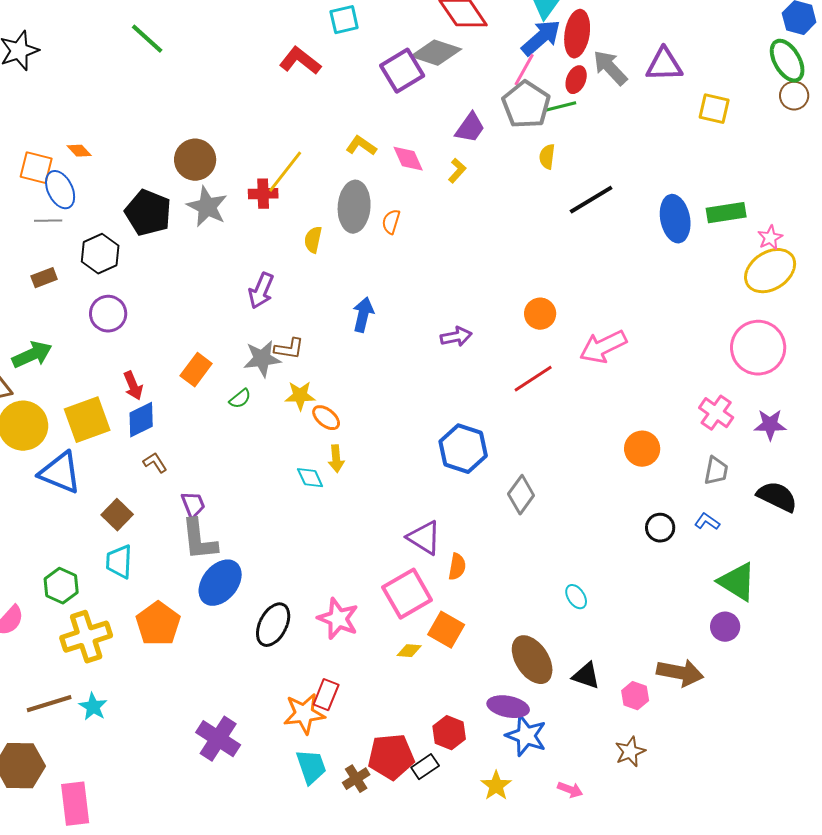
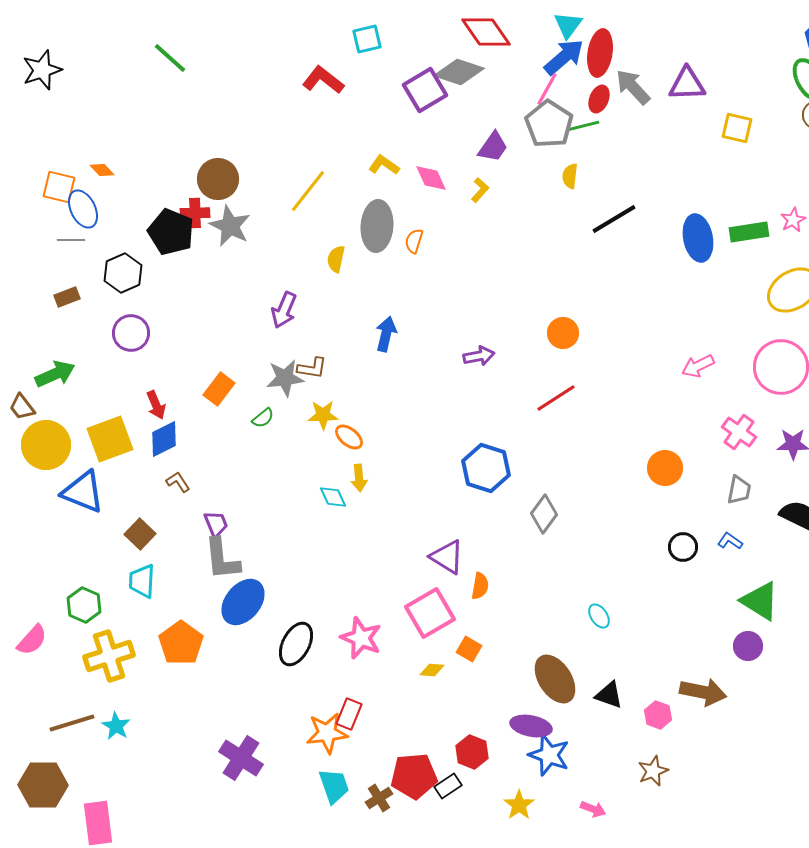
red cross: (263, 194) -> (195, 213), moved
pink star: (770, 238) -> (793, 220), moved
pink arrow: (603, 347) -> (698, 366), moved, size x0.7
orange square: (446, 630) -> (469, 649), size x0.7

